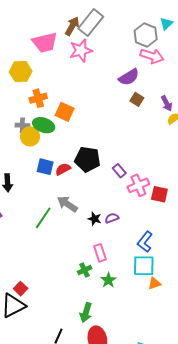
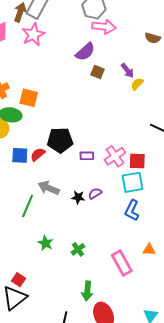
purple rectangle: (119, 171) -> (87, 156), moved, turned -40
pink rectangle: (100, 253) -> (122, 263), moved, size x1.4
cyan square: (144, 266) -> (132, 182), moved
green star: (108, 280) -> (46, 243), moved
orange triangle: (154, 283) -> (149, 250), turned 32

